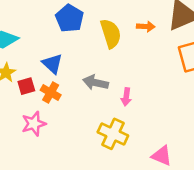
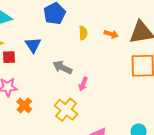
yellow semicircle: (111, 34) -> (83, 33), size x0.6
orange cross: (51, 92) -> (24, 105), moved

